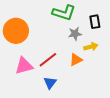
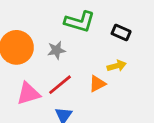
black rectangle: (95, 22) -> (121, 33), turned -56
gray star: (75, 34) -> (56, 50), moved

